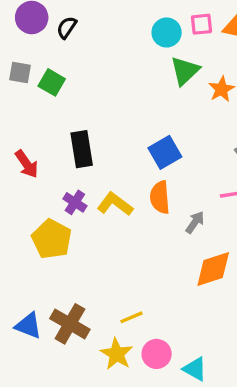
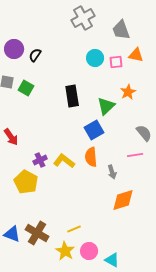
pink square: (202, 24) -> (116, 62), moved
green triangle: (185, 71) -> (106, 106), moved
black rectangle: (82, 149) -> (72, 96), moved
purple cross: (75, 202) -> (40, 160), turned 32
gray arrow: (195, 222) -> (112, 172), turned 128

